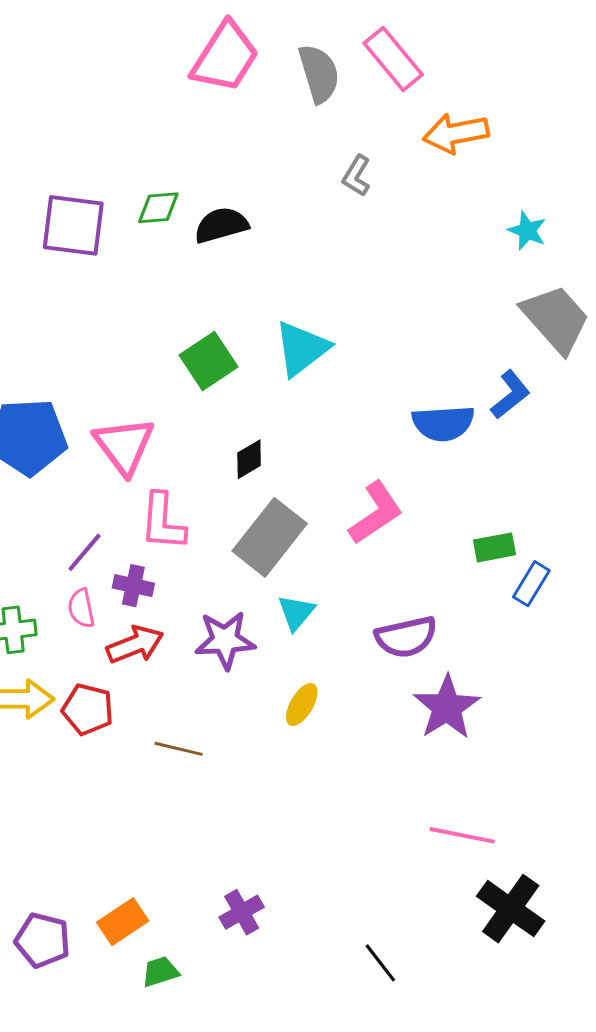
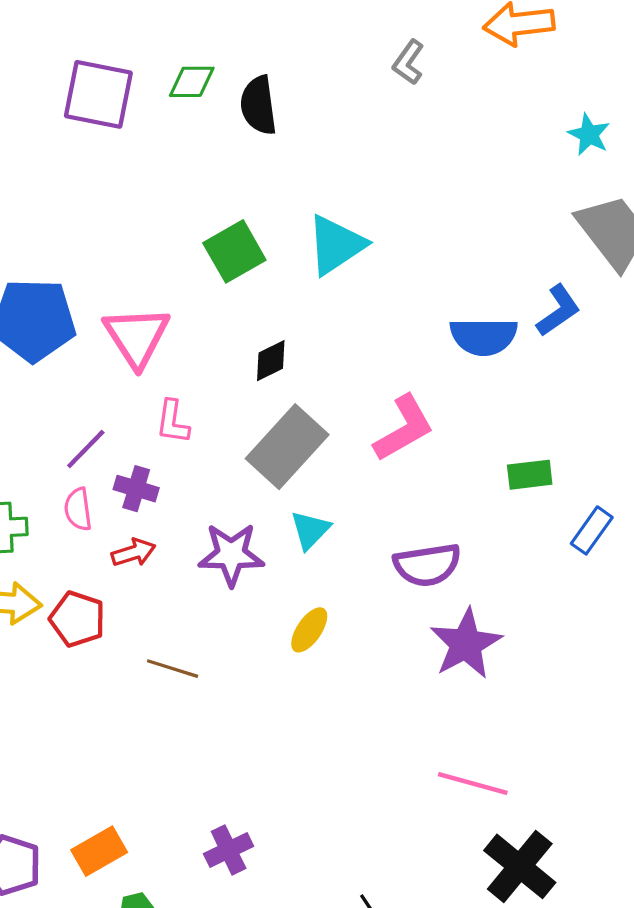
black semicircle: (221, 225) -> (258, 105), turned -86
pink L-shape: (163, 522) -> (173, 422), size x0.7
blue rectangle: (531, 584) -> (592, 530), moved
red arrow: (135, 645) -> (133, 553), size x0.7

